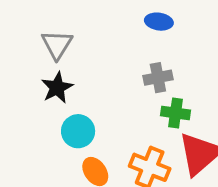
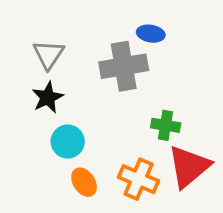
gray cross: (158, 78) -> (124, 66), moved, size x1.6

